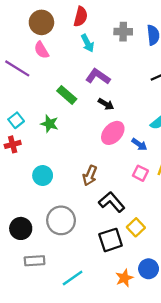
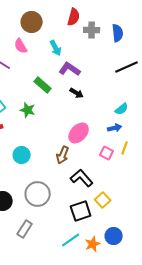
red semicircle: (81, 17) -> (74, 17), moved
brown circle: (41, 22) -> (32, 22), moved
cyan arrow: (87, 43) -> (56, 48), moved
pink ellipse: (113, 133) -> (79, 133), moved
blue arrow: (139, 144) -> (115, 128), moved, turned -48
gray rectangle: (35, 261) -> (25, 229), moved, turned -54
cyan line: (73, 278) -> (71, 240), moved

